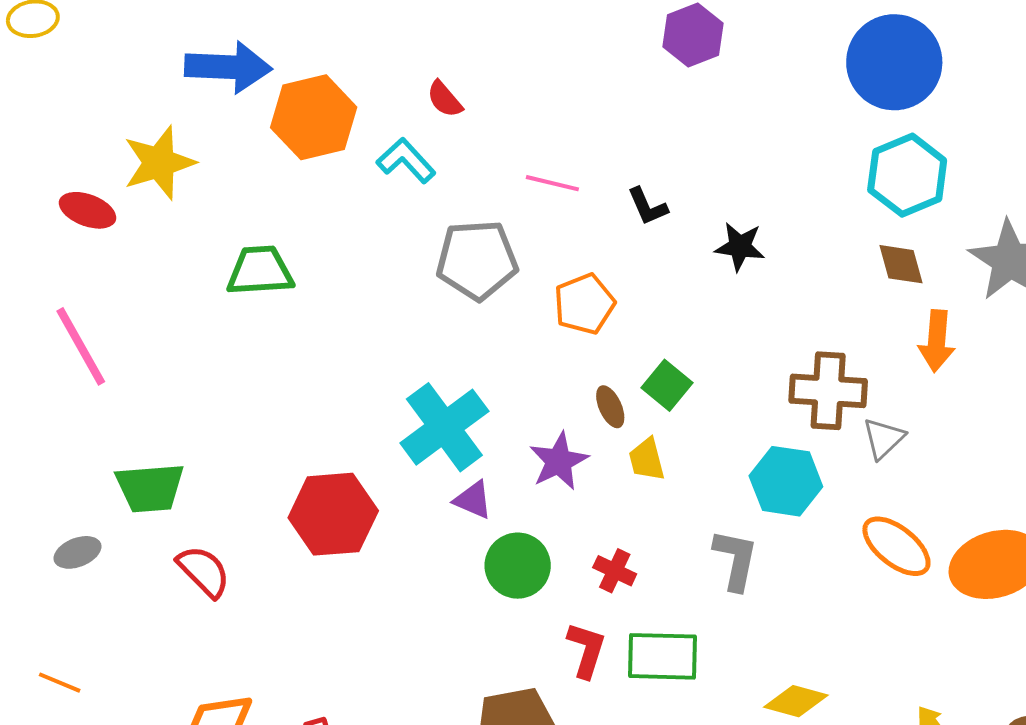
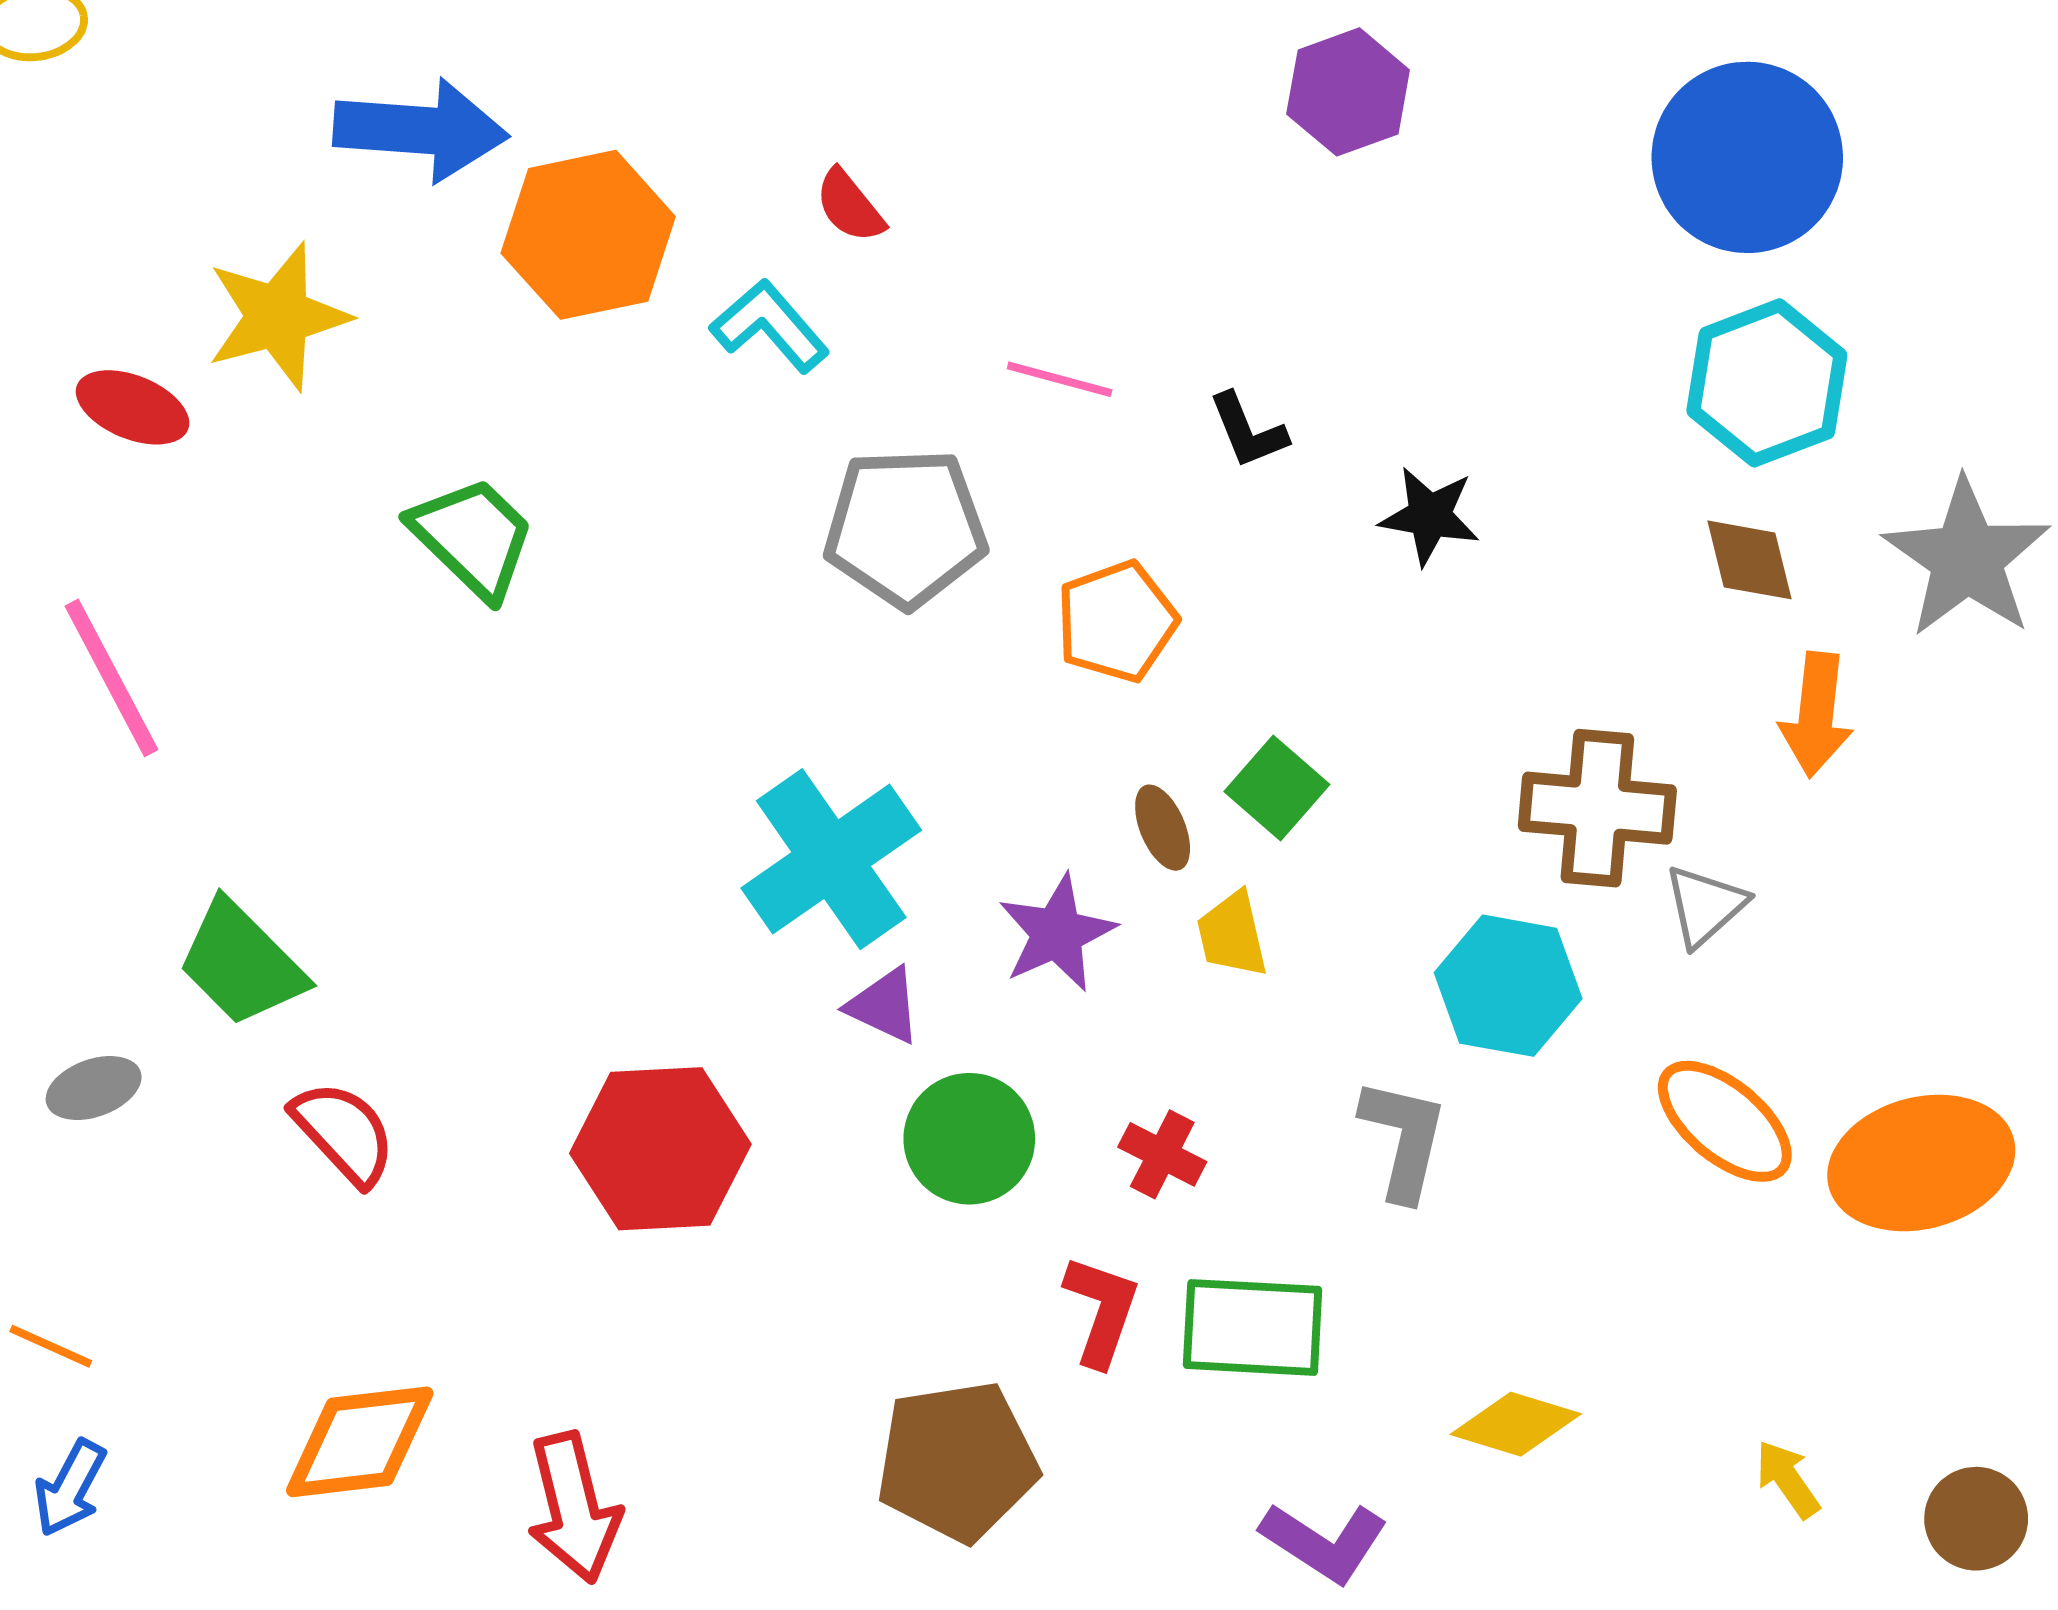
green trapezoid: (260, 271) -> (473, 537), turned 46
green trapezoid: (150, 488) -> (241, 963), turned 48
red hexagon: (333, 514) -> (660, 1149), moved

